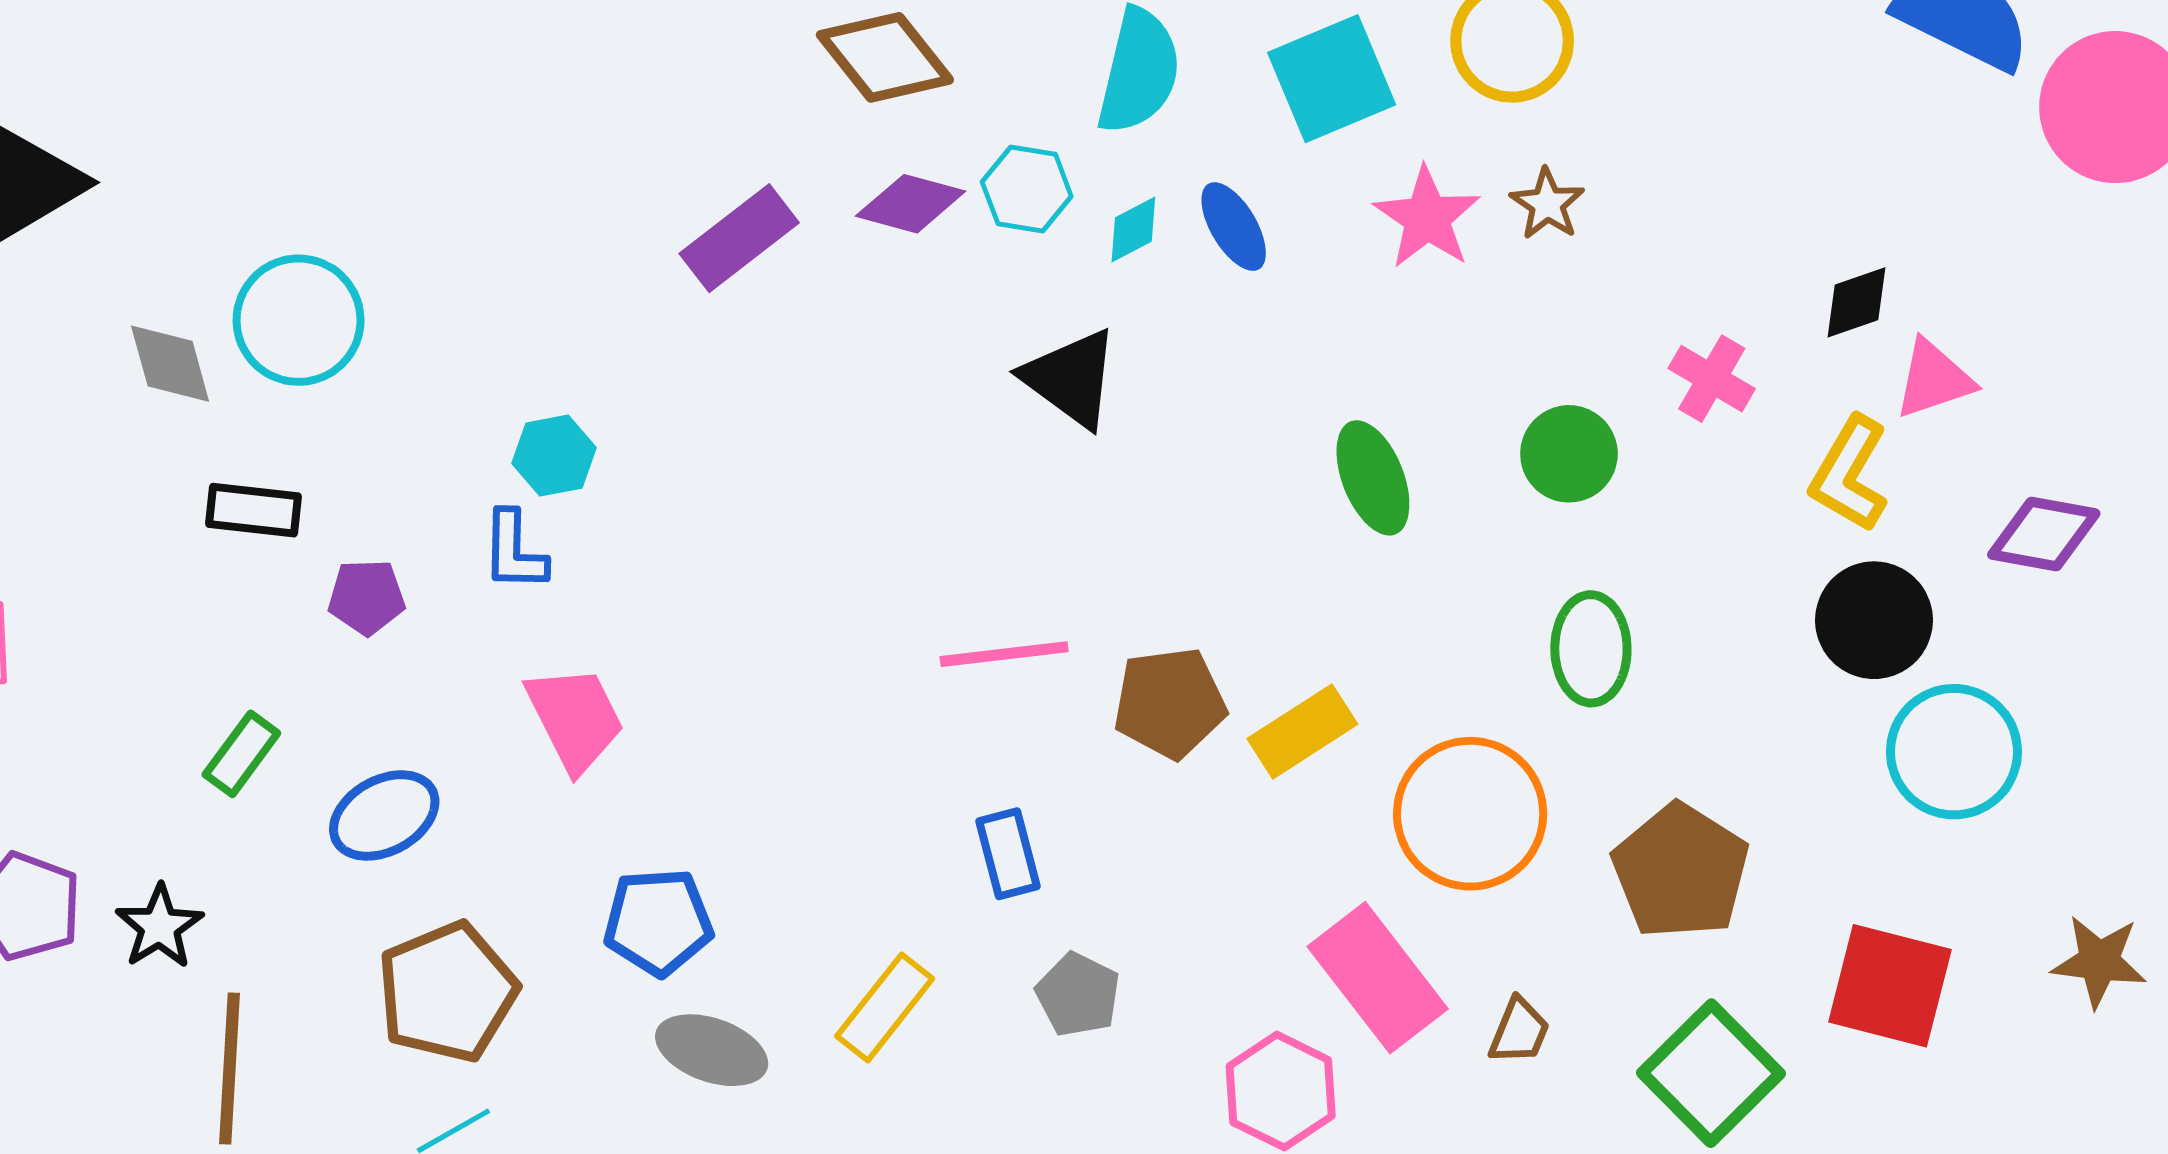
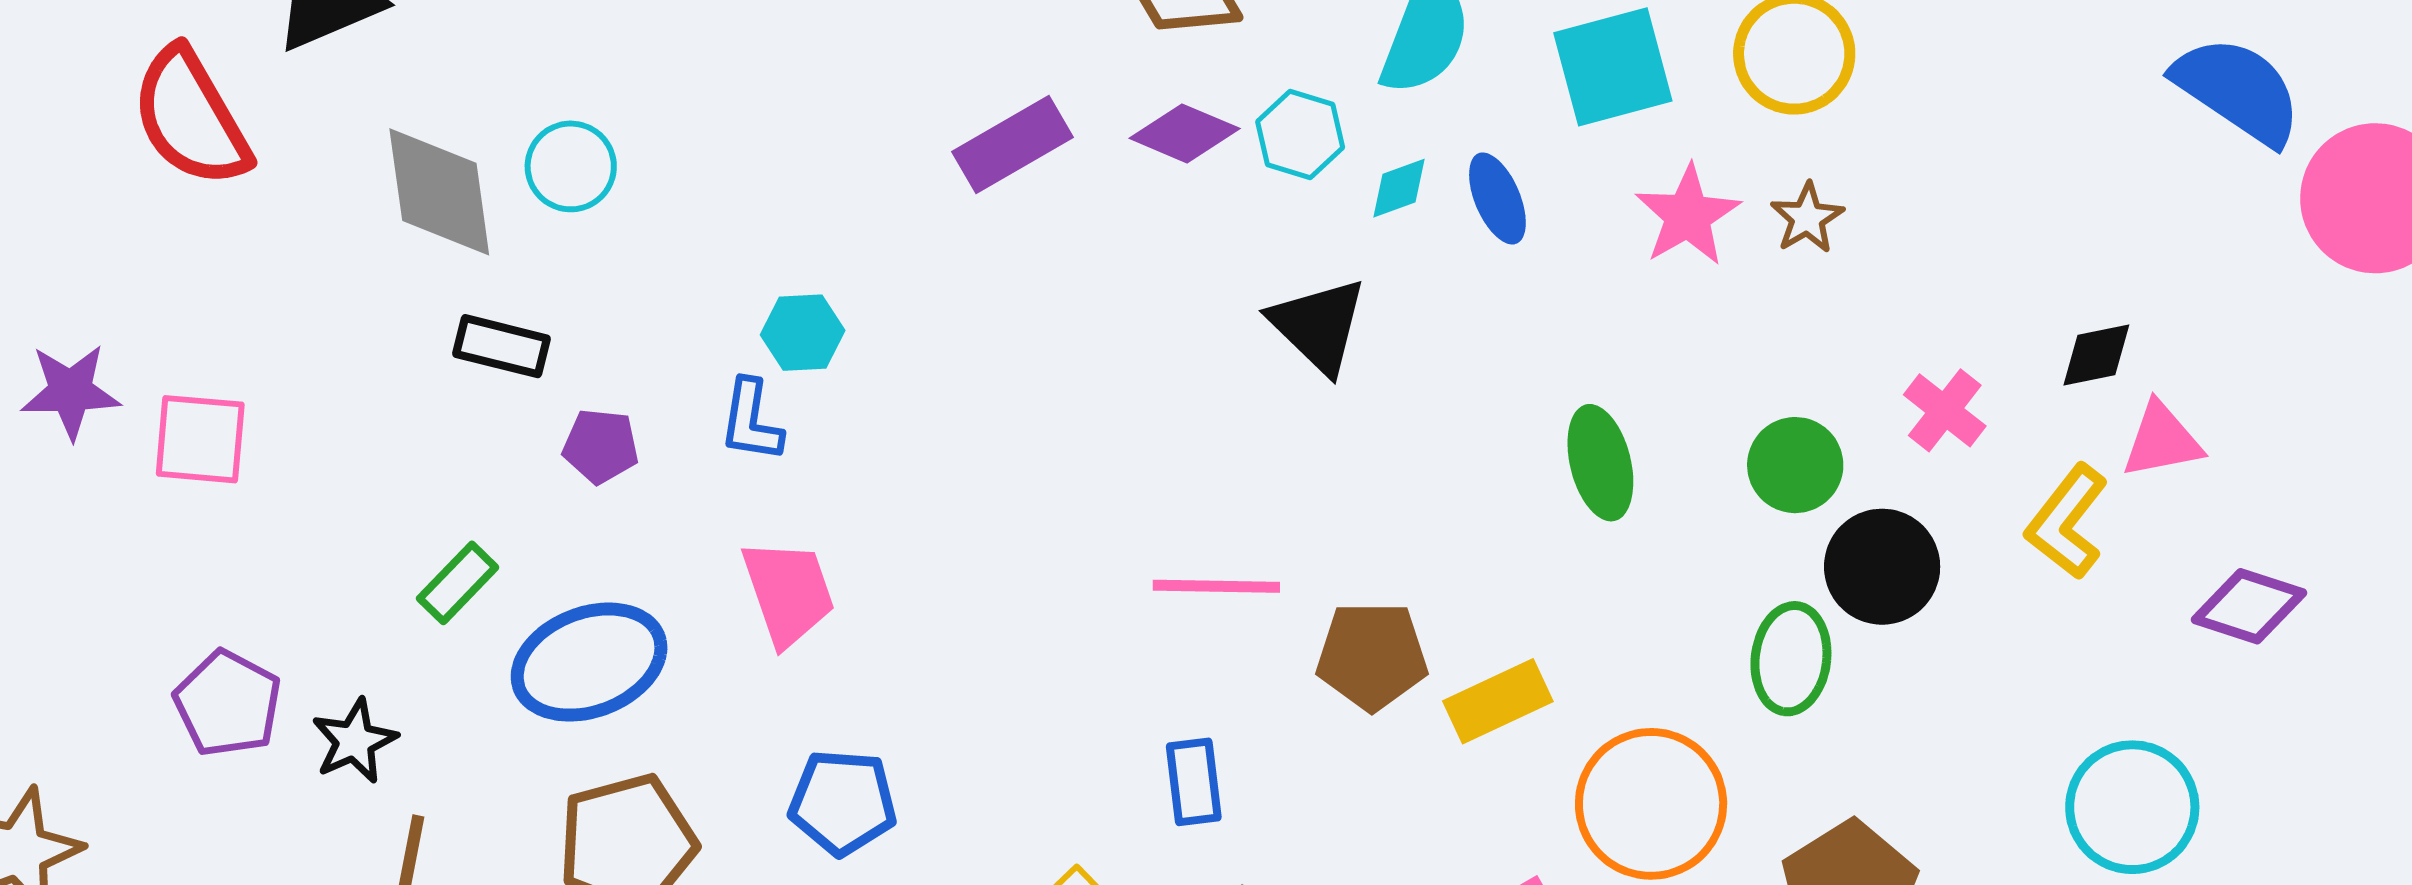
cyan circle: (299, 320) -> (571, 166), size x0.7
gray diamond: (170, 364) -> (439, 192), size x1.5
black circle: (1874, 620) -> (1882, 567), moved
blue ellipse: (384, 815) -> (589, 662), size x1.4

